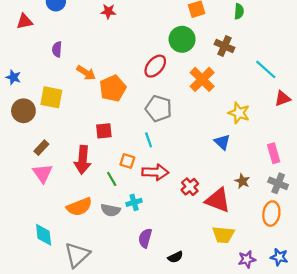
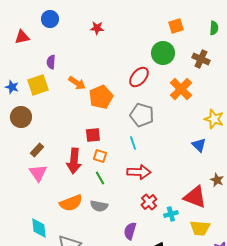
yellow square: (51, 97) -> (38, 85), moved, turned -30
orange square: (127, 161) -> (100, 156), moved
red cross: (190, 187) -> (149, 202), moved
cyan cross: (134, 202) -> (171, 214), moved

